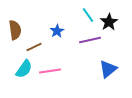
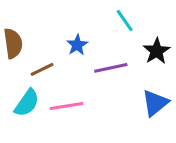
black star: (109, 22) -> (157, 51), moved
purple line: (90, 40) -> (111, 68), moved

